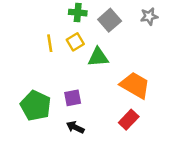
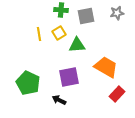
gray square: (110, 20) -> (86, 16), turned 30
purple square: (73, 98) -> (69, 77), moved, size x1.5
red rectangle: (129, 120) -> (117, 94), moved

